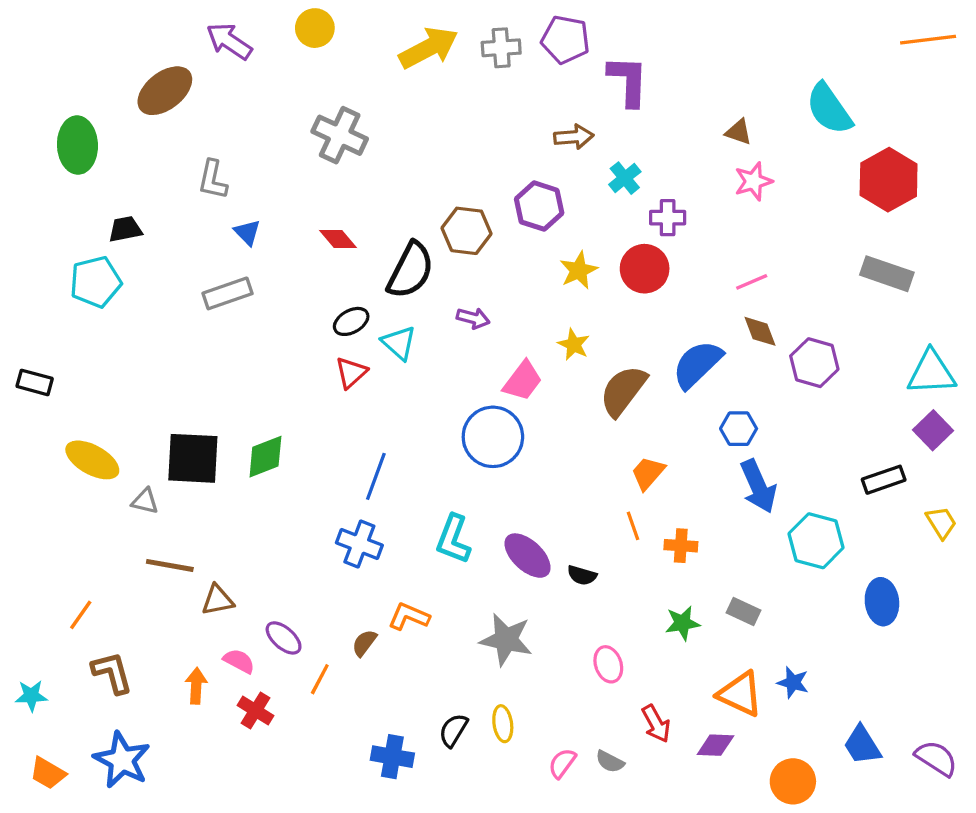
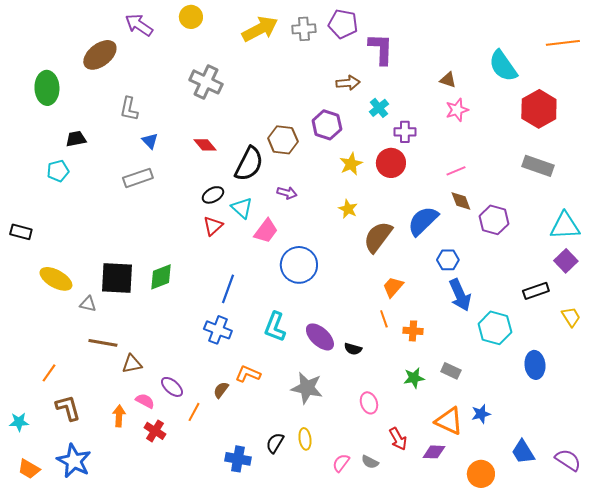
orange line: (928, 40) -> (563, 43), moved
cyan pentagon: (96, 282) -> (58, 171), size x0.7
pink trapezoid: (523, 381) -> (266, 231), moved
blue star: (793, 682) -> (481, 414), turned -30

